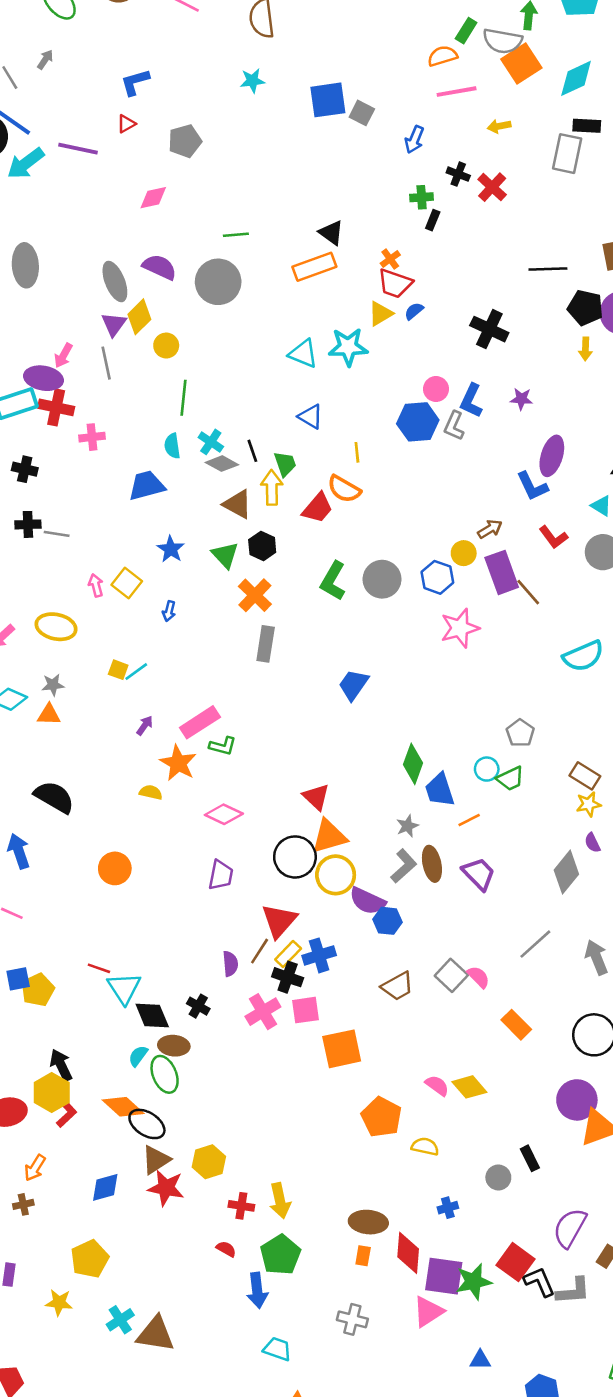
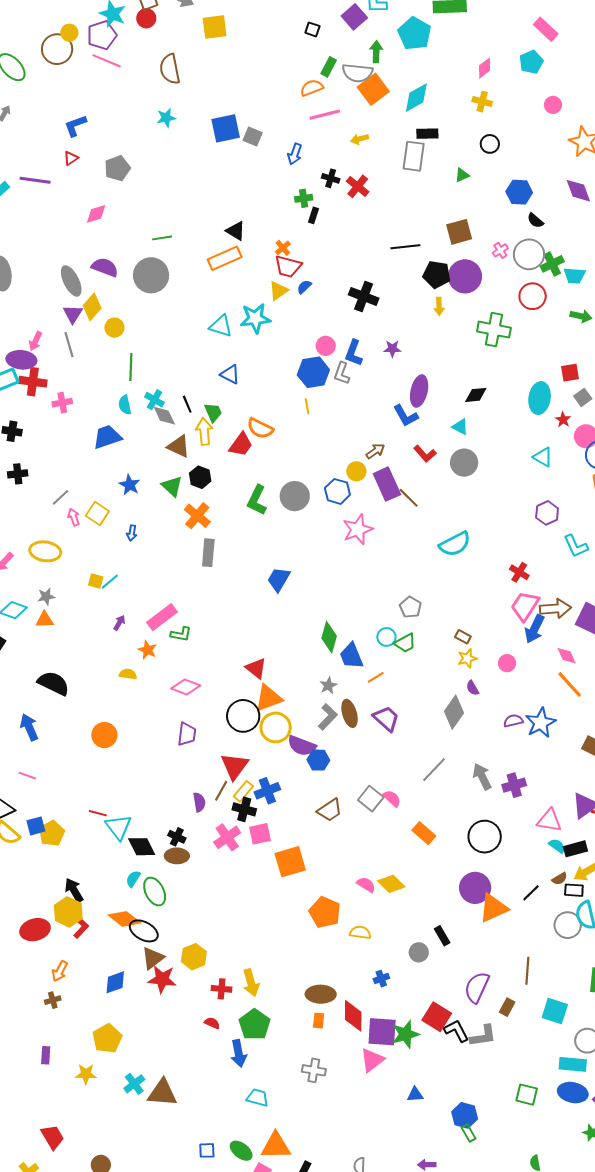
yellow line: (357, 452) -> (307, 406), moved
gray diamond: (222, 464) -> (164, 416), turned 40
gray line: (57, 534) -> (60, 497), moved, turned -48
orange star: (178, 763) -> (147, 650), size x0.7
brown rectangle: (585, 776) -> (463, 637), size x0.7
brown ellipse: (174, 1046) -> (177, 856), moved

